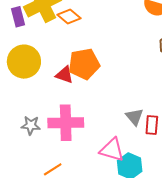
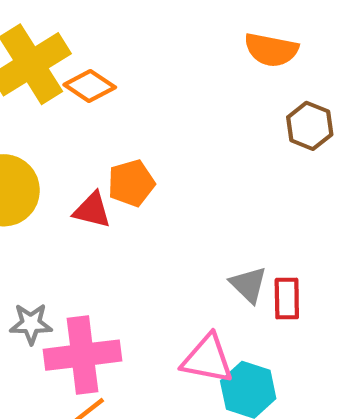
orange pentagon: (84, 64) -> (131, 183), size x0.7
pink cross: (66, 123) -> (82, 355), moved

